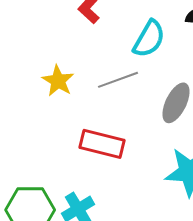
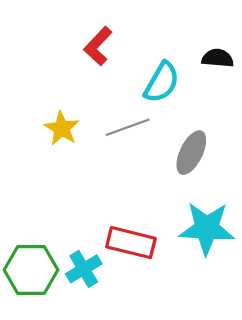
red rectangle: (102, 144) -> (131, 243), moved

